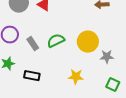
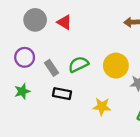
black rectangle: (32, 76) -> (62, 94), moved

